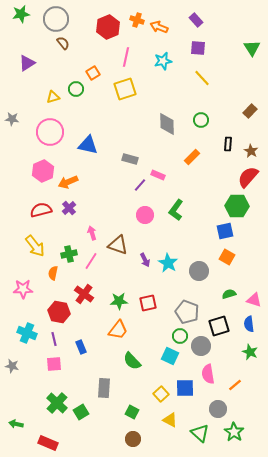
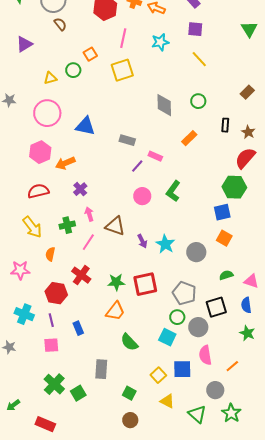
purple cross: (69, 208) -> (80, 189), moved
green cross: (69, 254) -> (67, 225), moved
red square: (148, 303) -> (145, 284), size x1.4
green arrow: (16, 424) -> (13, 405), turned -48

